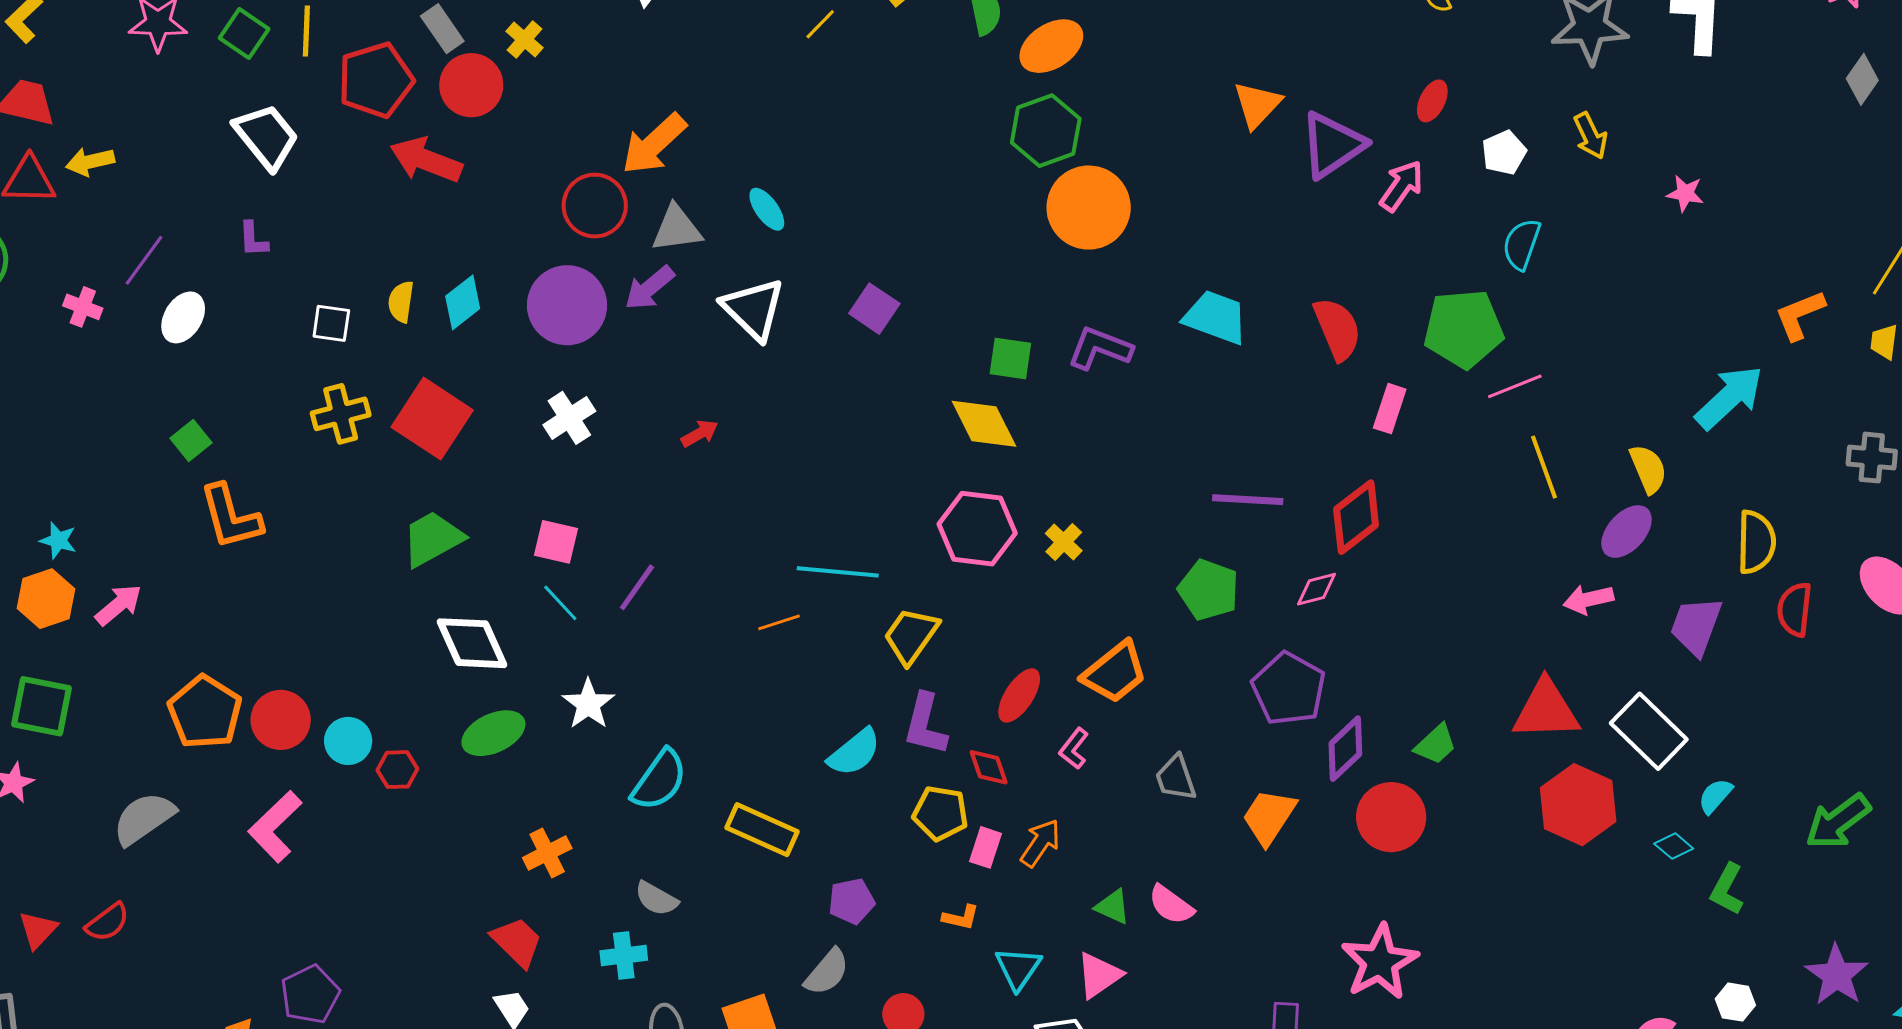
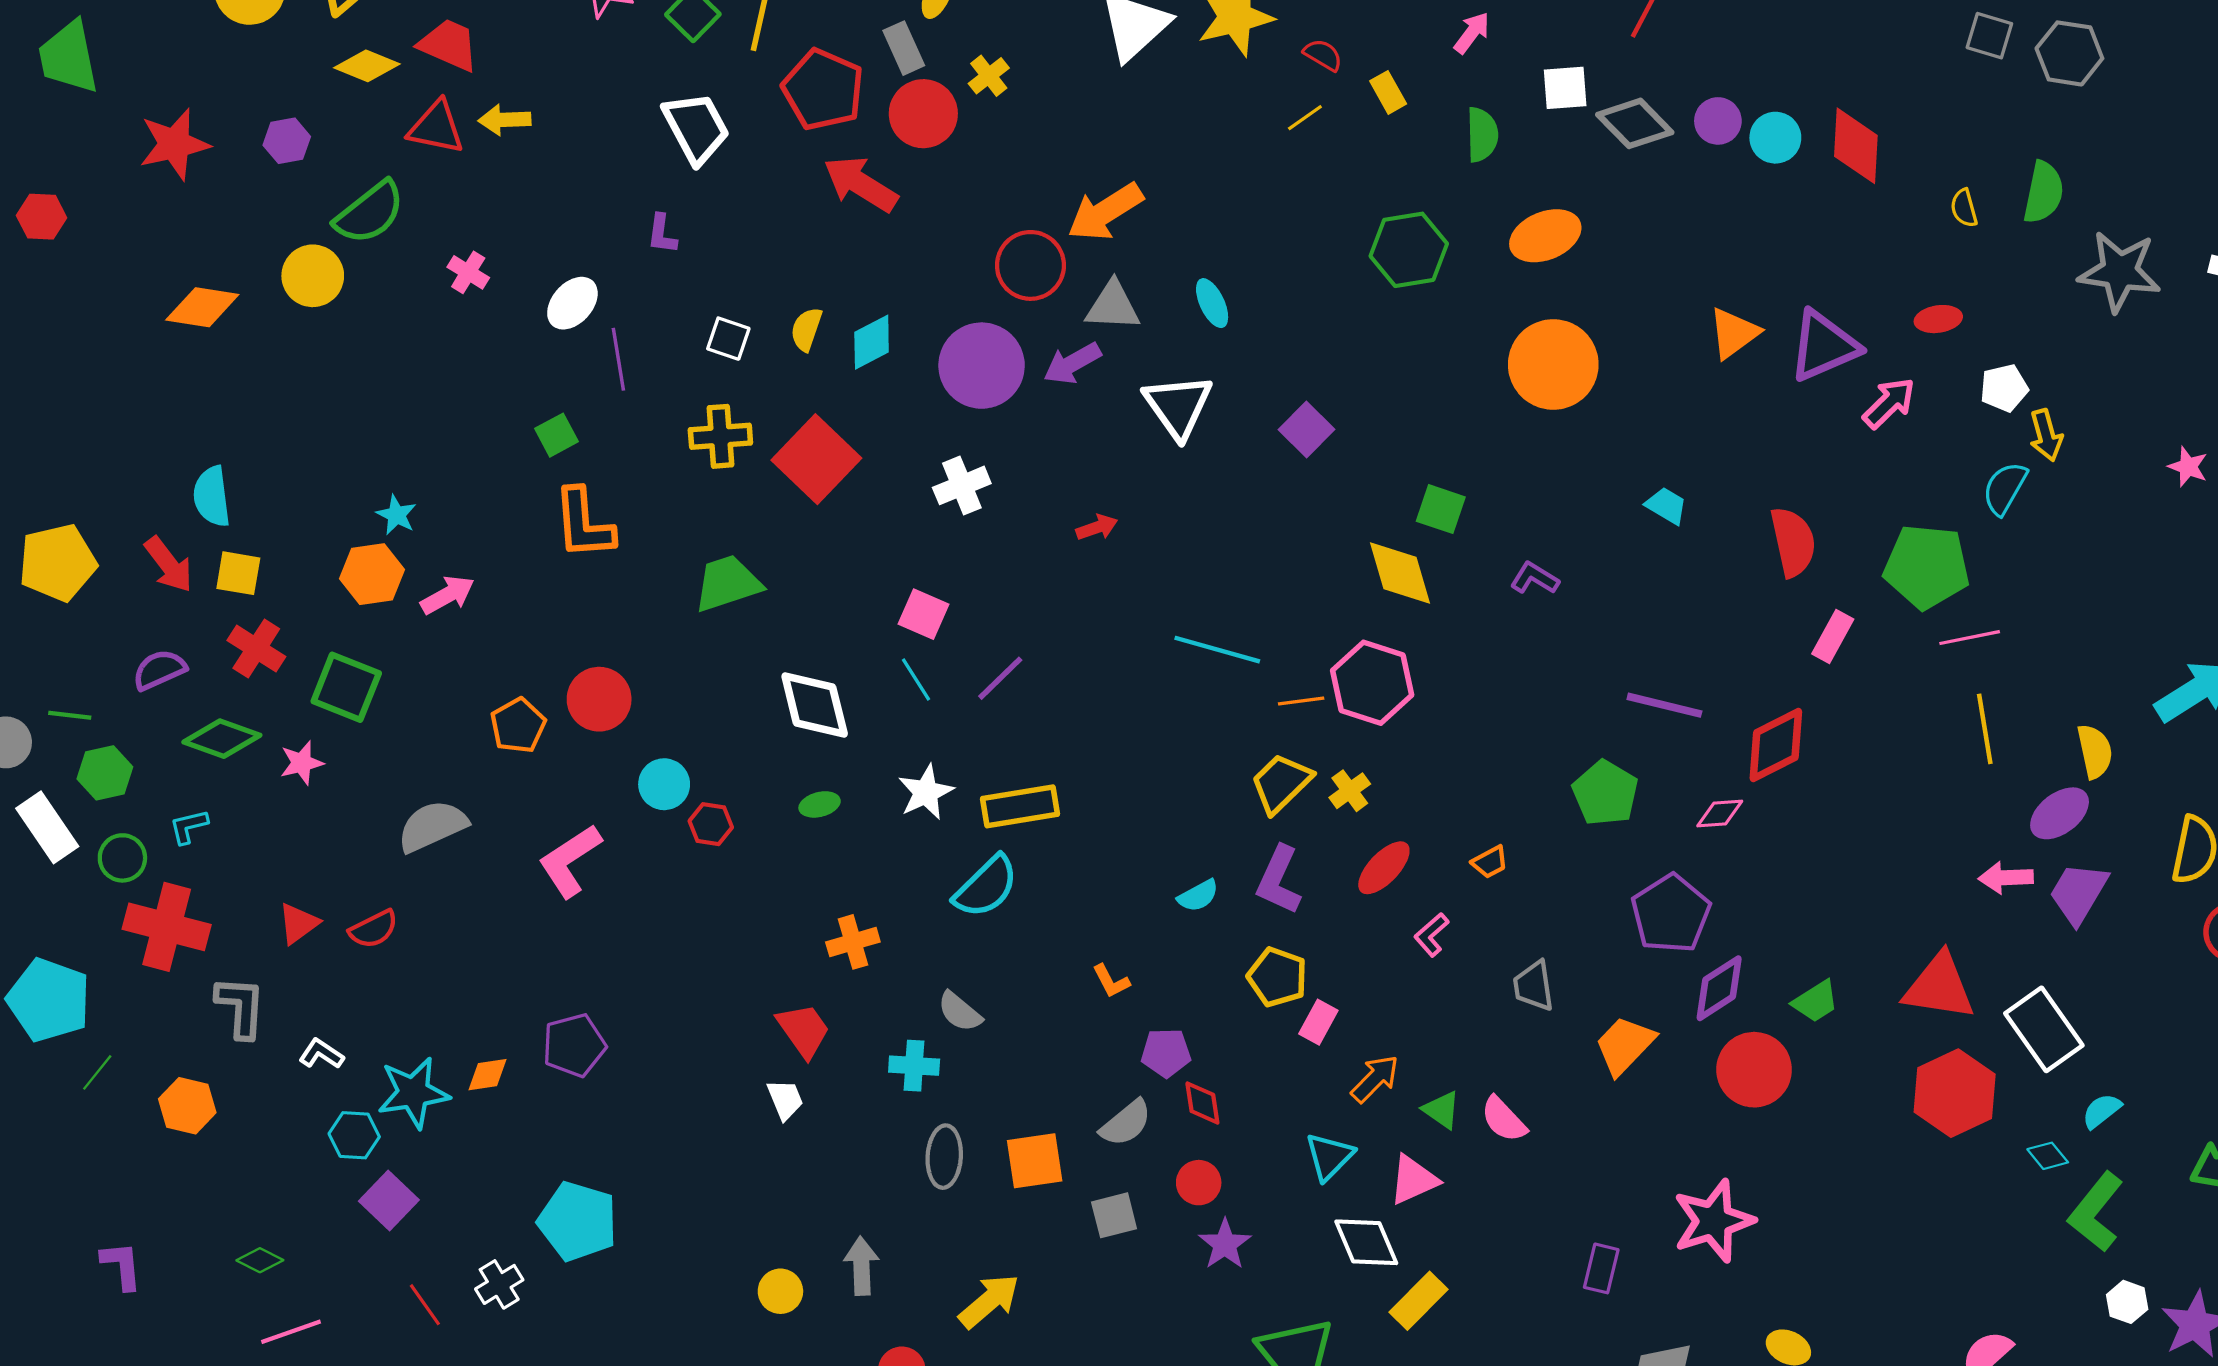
orange ellipse: (1051, 46) -> (1545, 236), moved
red pentagon: (376, 80) -> (823, 90), turned 30
red ellipse: (1432, 101) -> (1938, 319), turned 45
orange triangle: (1257, 105) -> (1734, 333), moved
green hexagon: (1046, 131) -> (1409, 250), moved
yellow arrow: (1590, 136) -> (2046, 435), moved
purple line: (144, 260) -> (618, 359), moved, turned -56
cyan trapezoid: (1216, 317) -> (1666, 506), size x0.6
purple L-shape: (1100, 348) -> (1535, 578), moved, size x0.7
green trapezoid: (432, 539) -> (728, 583), moved
yellow cross: (1064, 542) -> (1350, 791), moved
cyan line: (838, 572) -> (1217, 650), moved
orange line: (779, 622) -> (1301, 701), moved
purple trapezoid: (1696, 626) -> (2078, 893), moved
orange trapezoid: (1115, 672) -> (1490, 862), size x0.5
orange pentagon: (205, 712) -> (518, 726), size x0.7
red circle: (281, 720) -> (599, 699), moved
green ellipse: (493, 733) -> (820, 804), size x0.6
cyan semicircle: (854, 752) -> (1198, 896), size x0.7
red diamond: (989, 767) -> (1202, 1103), moved
yellow rectangle: (762, 830) -> (1020, 806), moved, turned -44
orange arrow: (1040, 843) -> (1375, 1079), moved
green L-shape: (1727, 889) -> (2096, 1212), size x1.4
orange L-shape: (961, 917) -> (1111, 981), moved, turned 39
white hexagon: (1735, 1002) -> (2127, 1302), moved

